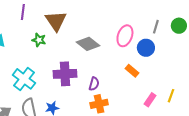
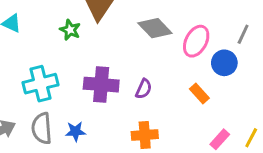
gray diamond: (88, 44) -> (155, 28), moved
cyan cross: (24, 79) -> (40, 84), turned 30
purple semicircle: (94, 84) -> (144, 89), moved

